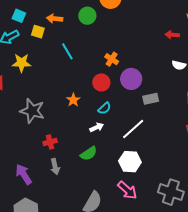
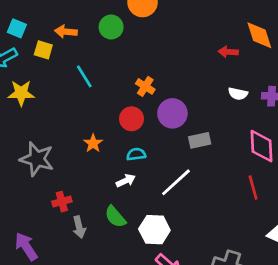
cyan semicircle: (104, 108) -> (136, 154), turned -144
green semicircle: (89, 153) -> (115, 217), turned 84
white hexagon: (130, 162) -> (154, 230), moved
gray arrow: (55, 167) -> (79, 227), moved

